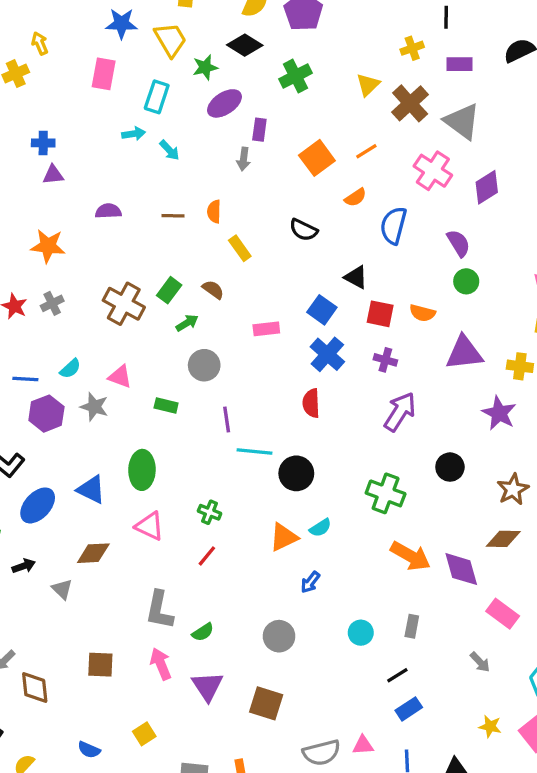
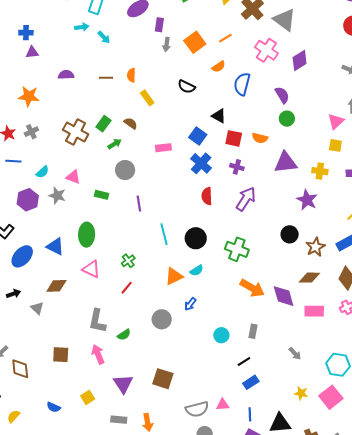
gray arrow: (244, 159) -> (167, 44), moved
blue line: (25, 379) -> (13, 161), moved
red semicircle: (311, 403) -> (207, 196), moved
cyan line: (254, 451) -> (164, 234), moved, turned 70
black circle: (450, 467) -> (290, 234), moved
black circle: (296, 473) -> (196, 238), moved
green cross: (210, 512) -> (128, 261), turned 32
pink rectangle: (503, 614) -> (314, 311), moved, turned -36
gray circle: (279, 636) -> (162, 319), moved
purple triangle: (207, 686) -> (123, 384), moved

